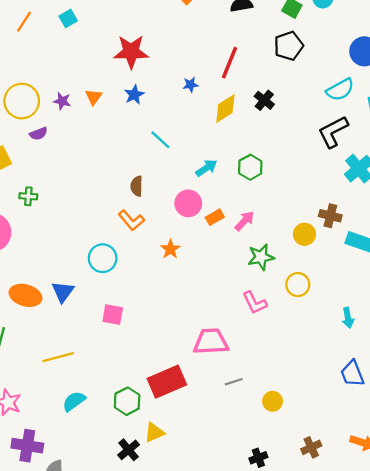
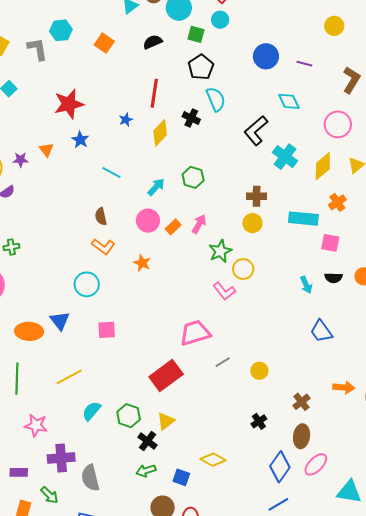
cyan semicircle: (340, 90) -> (216, 99), moved, turned -70
brown cross: (330, 216) -> (257, 196), moved
yellow circle: (298, 285) -> (243, 269), moved
green hexagon: (127, 401) -> (129, 416), moved

